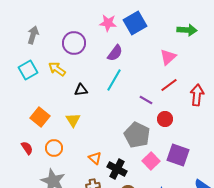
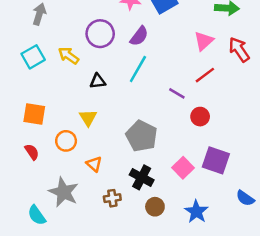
purple circle: (74, 43) -> (100, 34), moved
red arrow: (197, 95) -> (239, 49), moved, turned -40
orange square: (40, 117) -> (34, 114), moved, turned -30
gray pentagon: (137, 135) -> (142, 136), moved
orange circle: (54, 148) -> (66, 141), moved
orange triangle: (95, 158) -> (94, 164), moved

